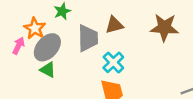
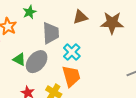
brown triangle: (114, 25) -> (80, 17), moved
gray ellipse: (47, 47) -> (37, 62), moved

